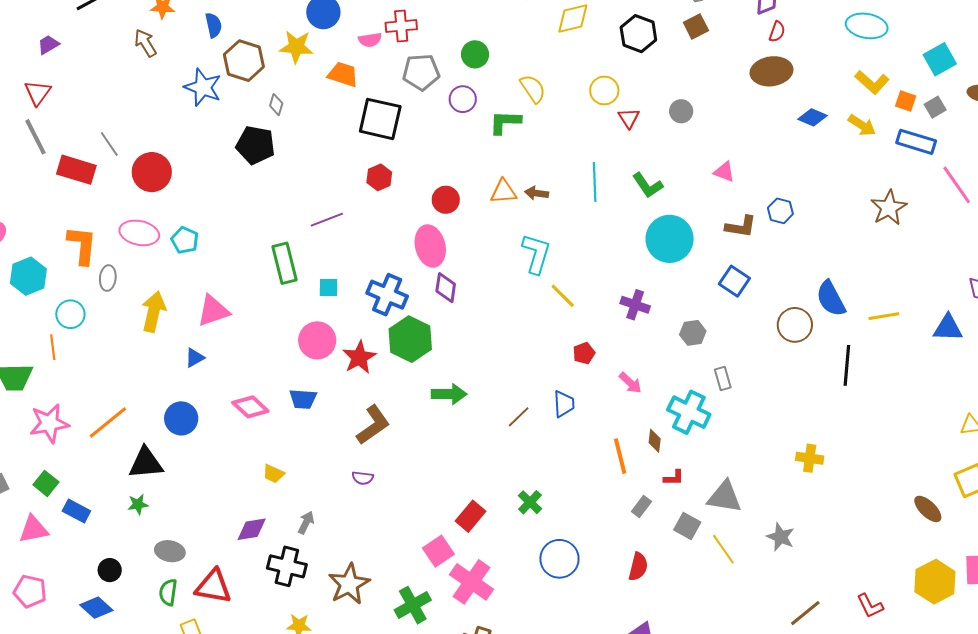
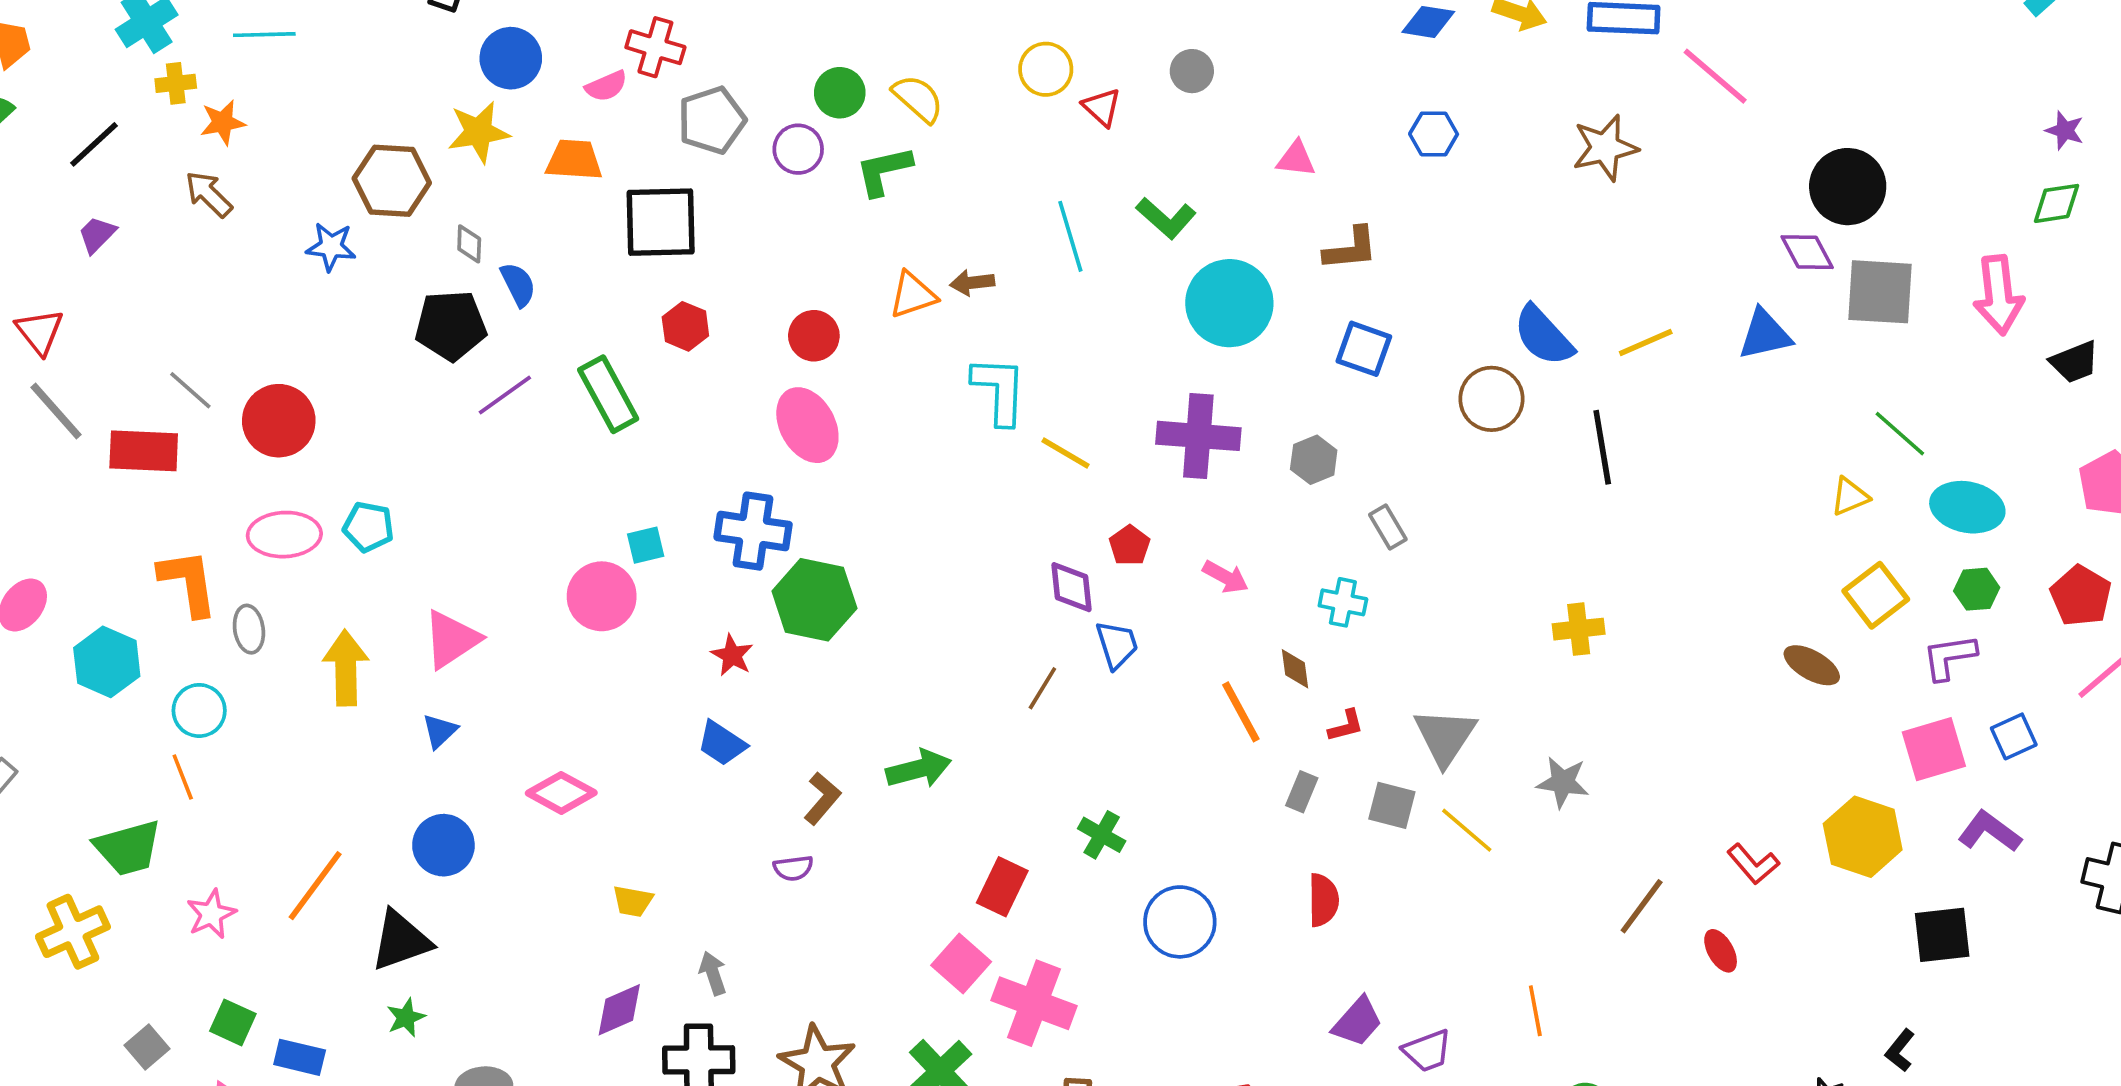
blue semicircle: (214, 25) -> (518, 284), moved
red cross: (401, 26) -> (655, 47), turned 36
purple trapezoid: (48, 45) -> (97, 235), moved
green circle: (475, 54) -> (840, 93), moved
blue star: (203, 87) -> (331, 247), size x0.7
brown star: (889, 208) -> (1605, 148), turned 30
blue hexagon: (780, 211) -> (1434, 134), moved
purple line: (327, 220) -> (505, 395), moved
green rectangle: (285, 263) -> (608, 394), moved
purple diamond: (446, 288) -> (1072, 587), moved
purple cross: (635, 305) -> (1198, 436), size x1.5
pink circle: (317, 340) -> (602, 596), moved
red star: (359, 357) -> (732, 655), size x0.7
green arrow: (449, 394) -> (919, 769), moved
blue trapezoid: (303, 399) -> (722, 743), moved, turned 44
cyan cross: (689, 412) -> (1343, 602), size x0.6
pink star: (49, 423) -> (211, 914), size x0.7
brown L-shape: (373, 425) -> (822, 798), moved, size x0.7
gray triangle: (725, 497) -> (1445, 737), turned -51
gray arrow: (306, 523) -> (713, 973), turned -30
yellow hexagon: (935, 582) -> (1863, 837), moved

